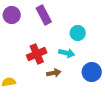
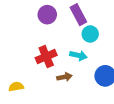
purple circle: (12, 15) -> (47, 15), moved
purple rectangle: (44, 15) -> (78, 15), moved

